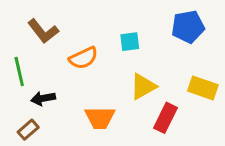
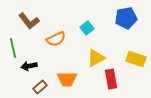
cyan square: (130, 42) -> (87, 28), turned -32
red rectangle: (166, 118) -> (111, 79), turned -36
brown rectangle: (28, 130) -> (40, 87), moved

